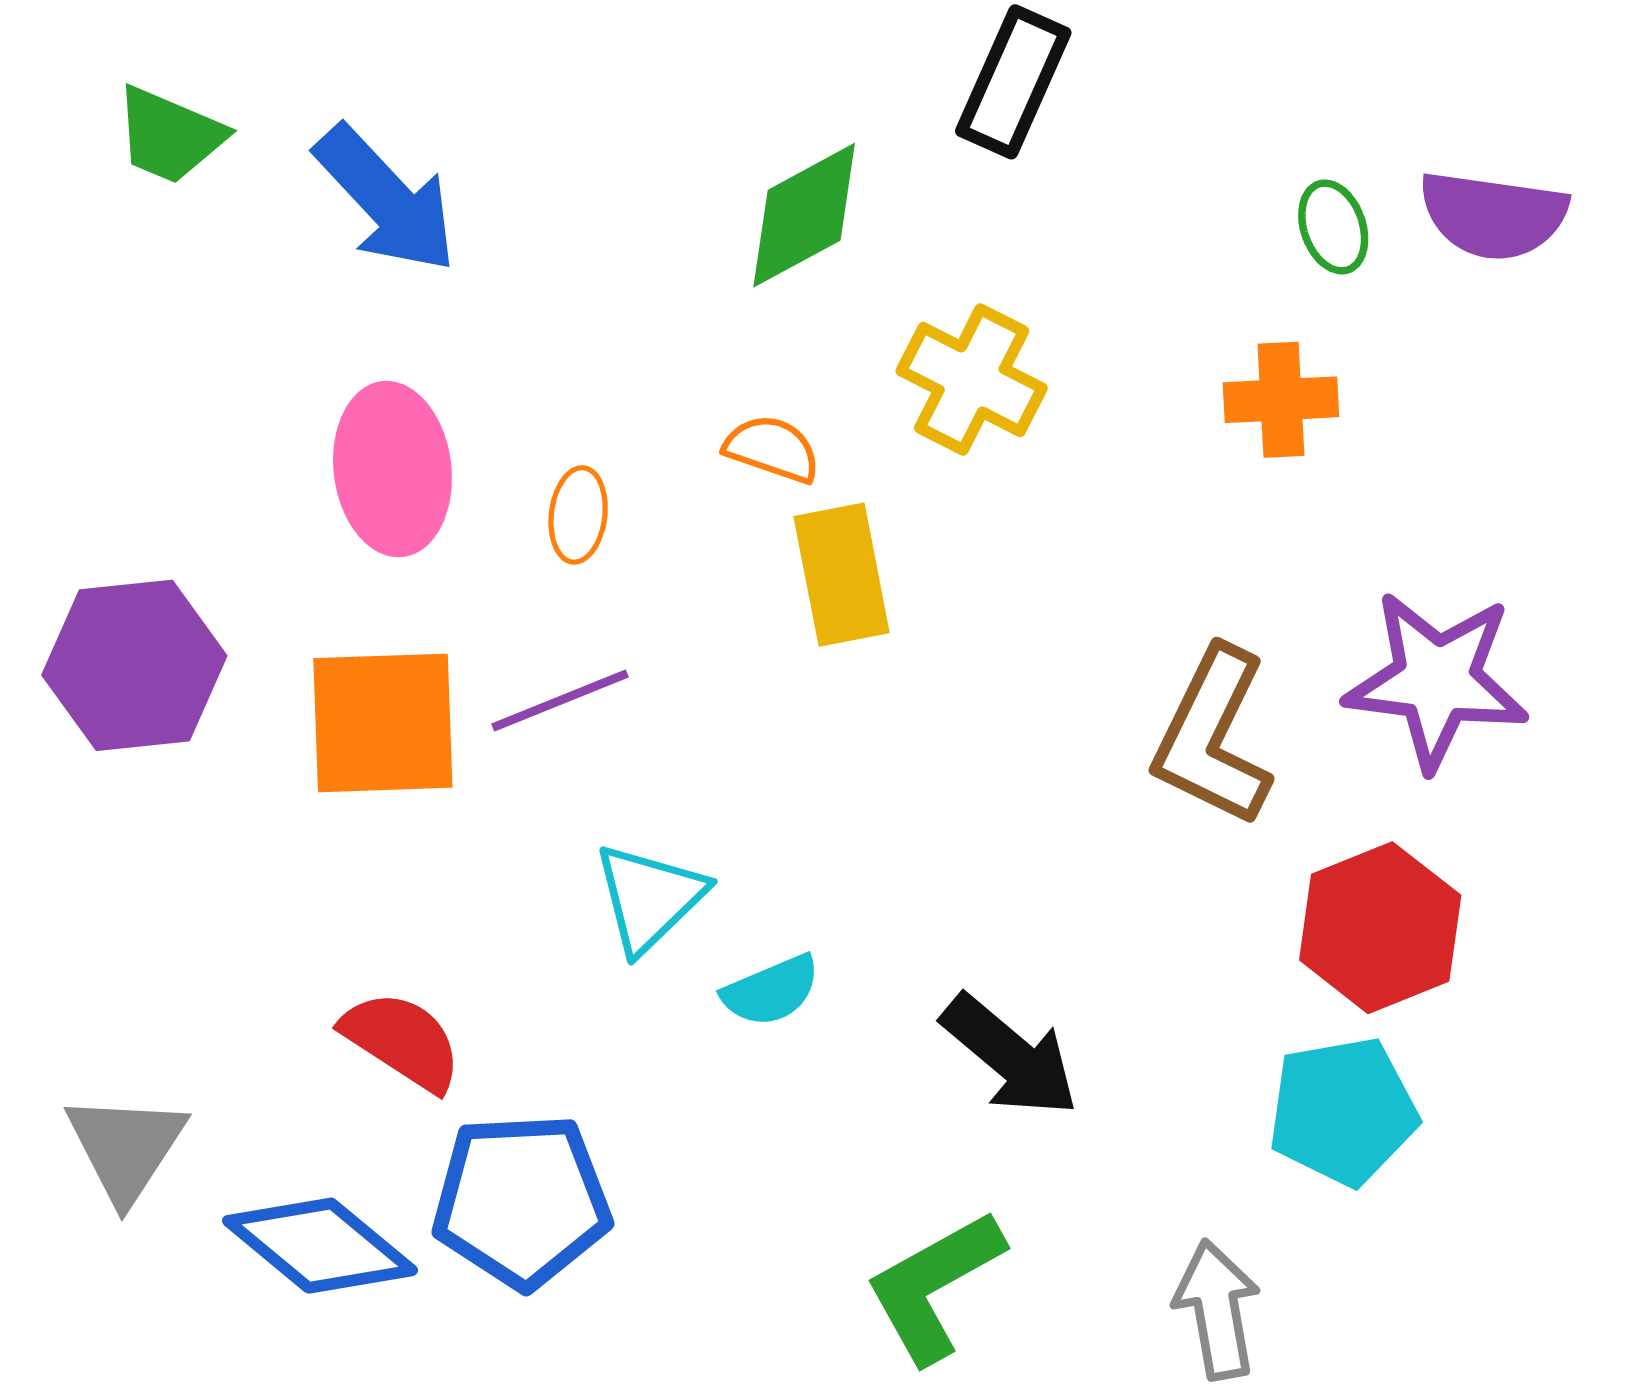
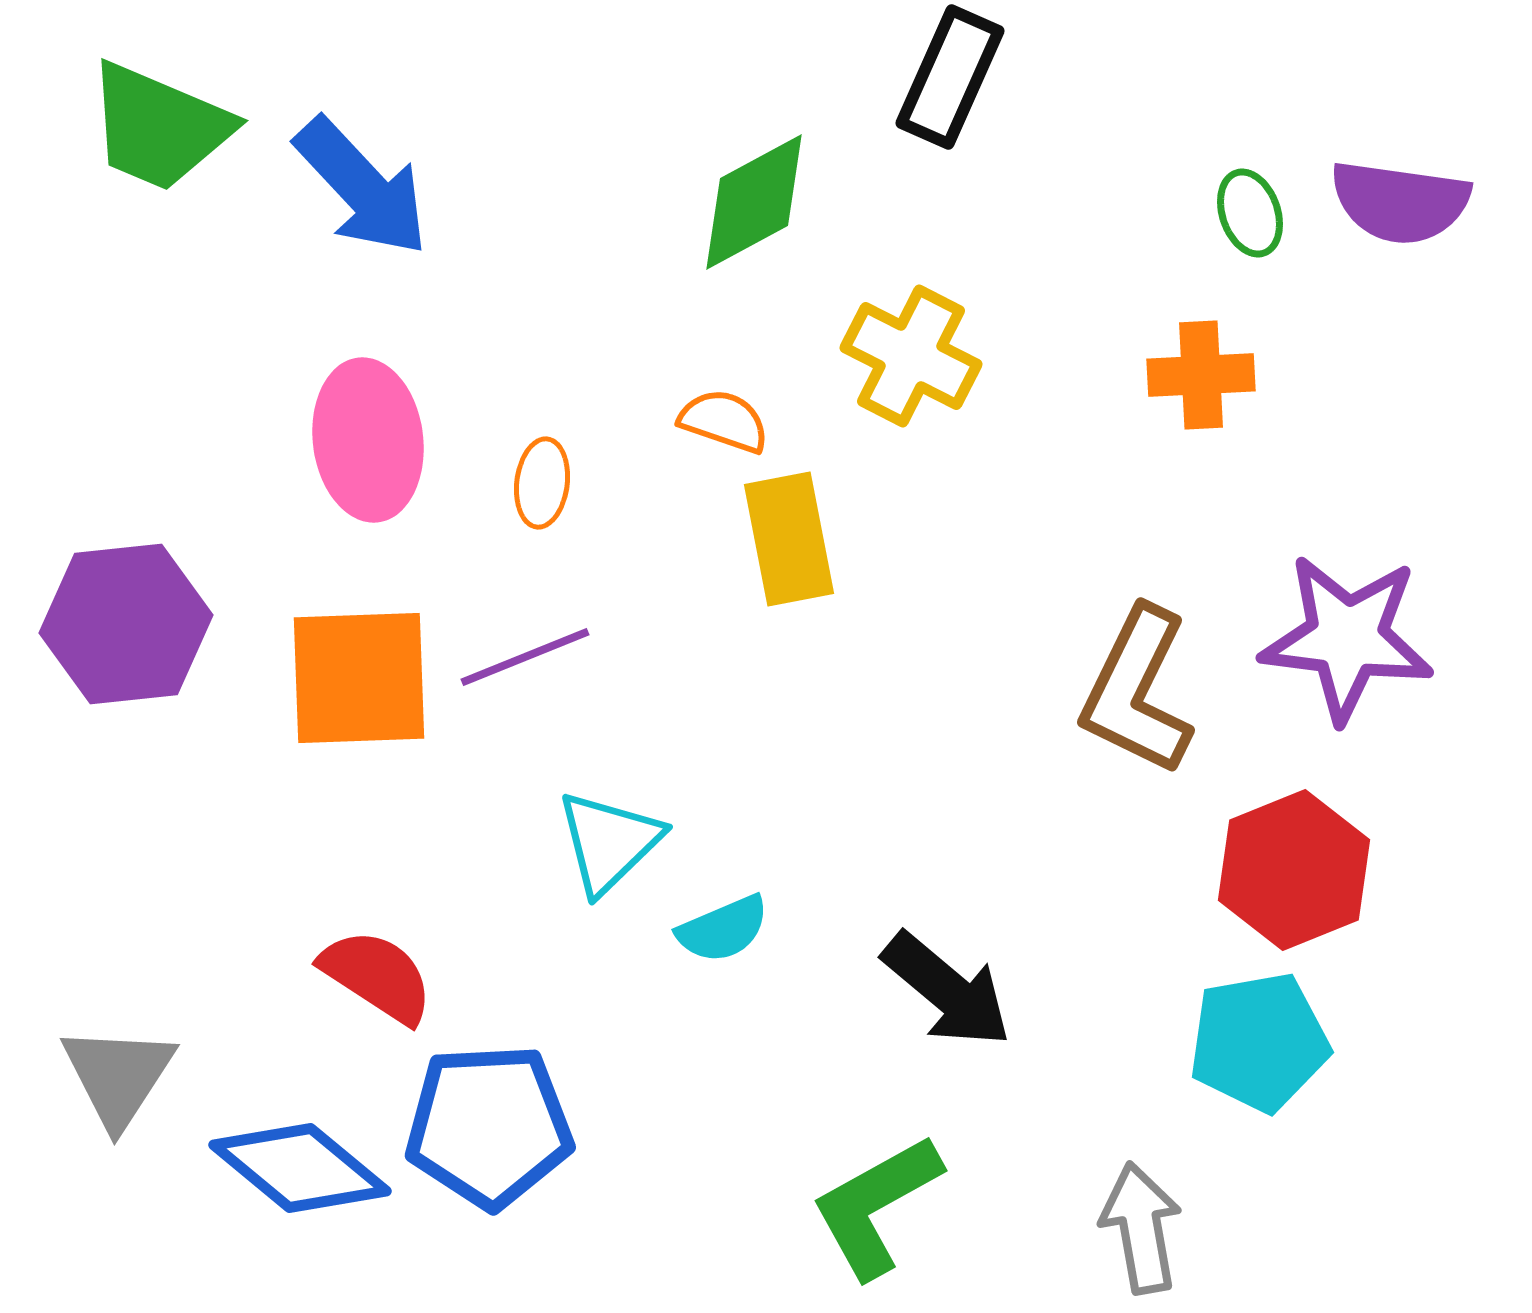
green trapezoid: (170, 135) -> (159, 127), size x1.4

